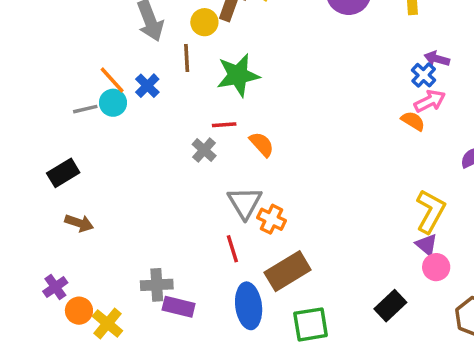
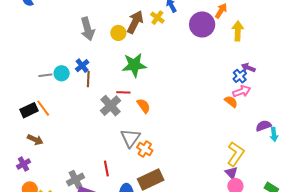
brown line: (187, 58) -> (88, 79), moved
orange line: (112, 80) -> (43, 108), moved
gray cross: (204, 150) -> (111, 106), size x1.5
red line: (232, 249) -> (106, 168), moved
gray cross: (157, 285) -> (76, 179), turned -30
purple cross: (55, 287) -> (23, 164), moved

